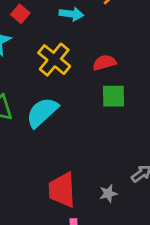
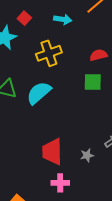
yellow cross: (54, 60) -> (49, 53), turned 30
red semicircle: (104, 63) -> (98, 55), moved

